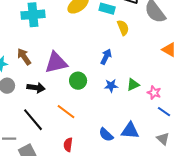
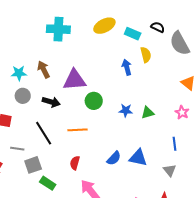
blue arrow: (106, 57) -> (127, 67), moved, turned -49
pink star: (154, 93) -> (182, 112), moved
orange line: (66, 112) -> (77, 130), turned -48
blue line: (164, 112) -> (174, 144), turned 40
blue semicircle: (106, 135) -> (114, 158), turned -98

